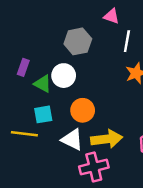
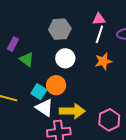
pink triangle: (111, 16) -> (99, 19), moved, turned -32
white circle: (64, 76) -> (65, 58), moved
cyan square: (43, 114) -> (39, 92), moved, turned 35

